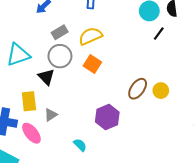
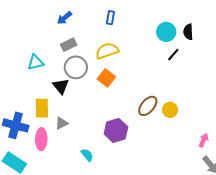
gray rectangle: (60, 32) -> (69, 45), moved
cyan triangle: (18, 55) -> (36, 62), size x0.7
pink ellipse: (31, 133) -> (41, 139), turned 35

